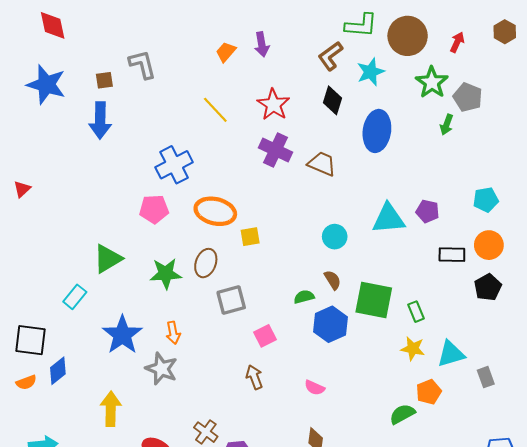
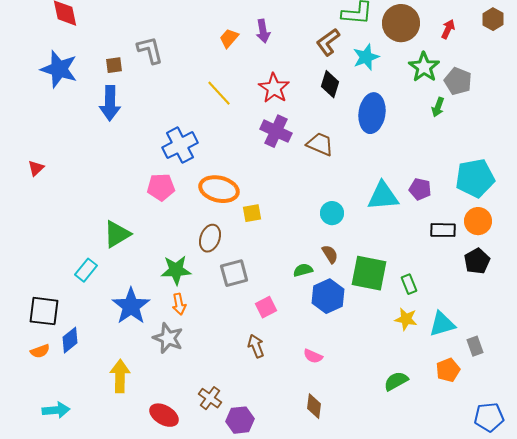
cyan pentagon: (486, 200) -> (475, 178), size x1.6
green star: (166, 274) -> (176, 270), moved
orange pentagon: (429, 392) -> (448, 370), moved

